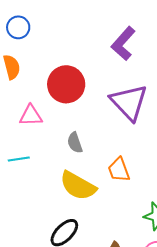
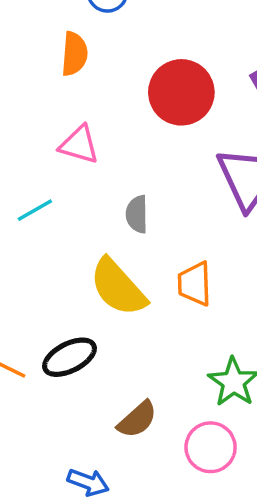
red circle: (66, 84) -> (181, 92), moved
cyan line: (19, 159) -> (35, 210), turned -40

